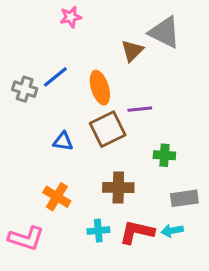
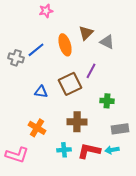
gray triangle: (164, 32) -> (107, 42), moved, size x0.7
orange ellipse: (100, 88) -> (65, 45), moved
purple line: (140, 109) -> (91, 71), turned -56

